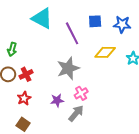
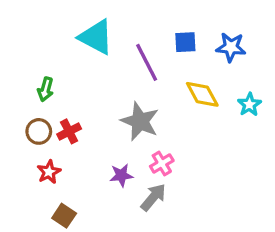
yellow diamond: (105, 52) -> (202, 94), turned 60
gray star: (68, 68) -> (140, 121), turned -30
red star: (24, 98) -> (49, 172), moved

